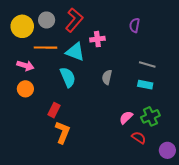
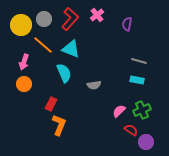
pink cross: (97, 39) -> (97, 15), moved, turned -32
orange line: (46, 48) -> (43, 45), turned 40
pink arrow: (25, 66) -> (24, 62), turned 91
gray semicircle: (107, 77) -> (94, 85), moved, turned -112
purple circle: (167, 150) -> (146, 142), moved

